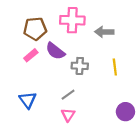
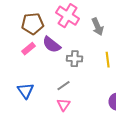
pink cross: (72, 20) -> (68, 16), turned 30
gray arrow: (104, 32) -> (98, 27), turned -114

